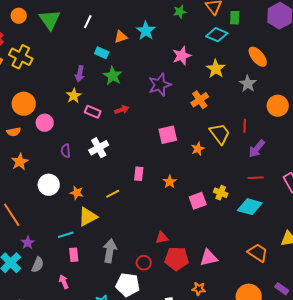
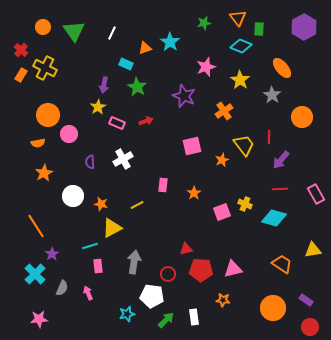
purple star: (160, 85) -> (184, 96), turned -30
gray semicircle: (38, 265) -> (62, 288), moved

